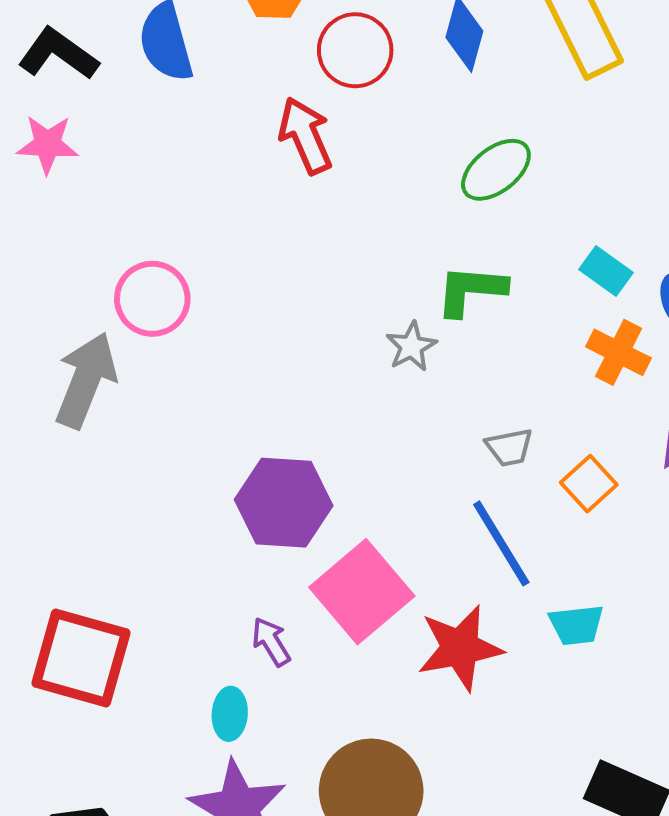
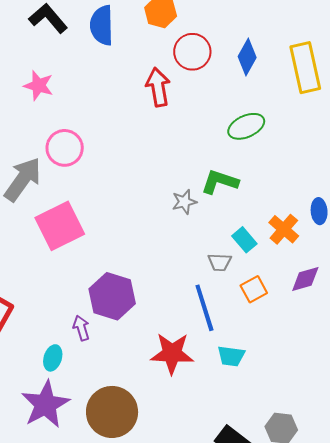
pink star: (47, 144) -> (38, 86), moved
cyan rectangle: (606, 271) -> (244, 240), moved
purple hexagon: (284, 503) -> (112, 296), moved
pink square: (362, 592) -> (60, 226), moved

